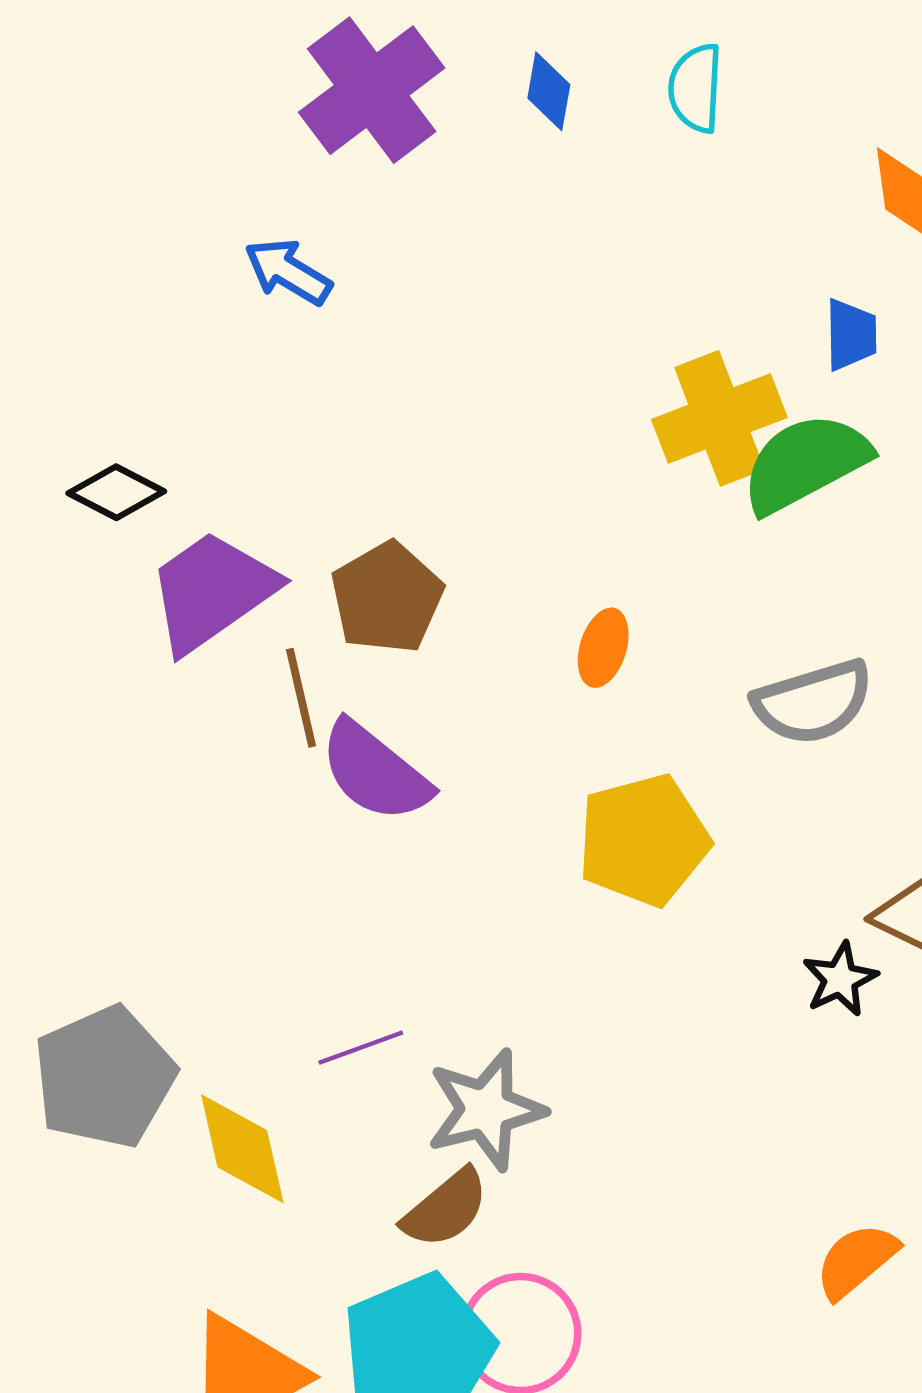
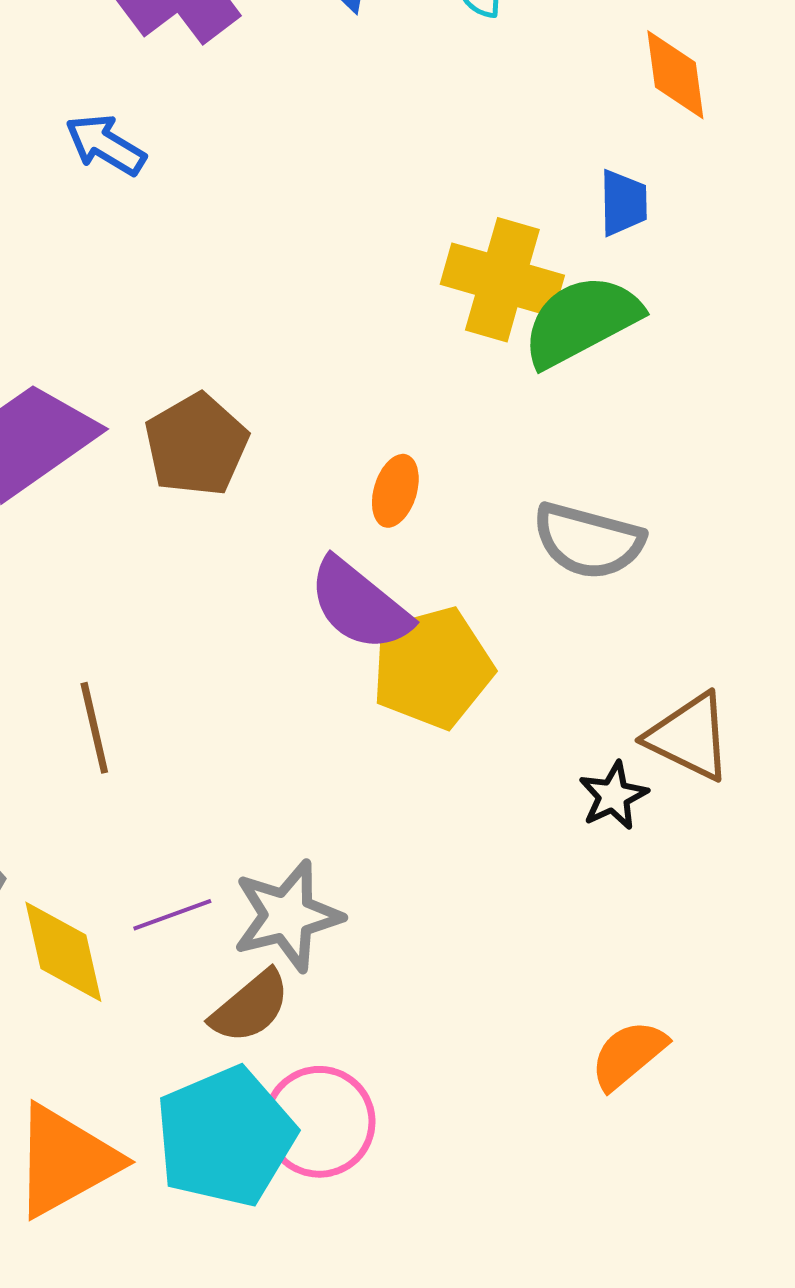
yellow cross: (719, 418) -> (502, 280), turned 37
brown line: (301, 698) -> (94, 728), moved
gray semicircle: (813, 702) -> (588, 541), turned 32
purple semicircle: (375, 772) -> (359, 605), moved
purple line: (361, 1048) -> (172, 915), moved

